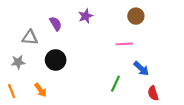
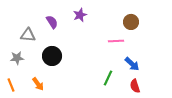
brown circle: (136, 16) -> (131, 22), moved
red semicircle: (153, 93) -> (135, 86), moved

